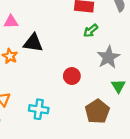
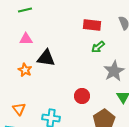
red circle: (72, 76) -> (82, 96), moved

